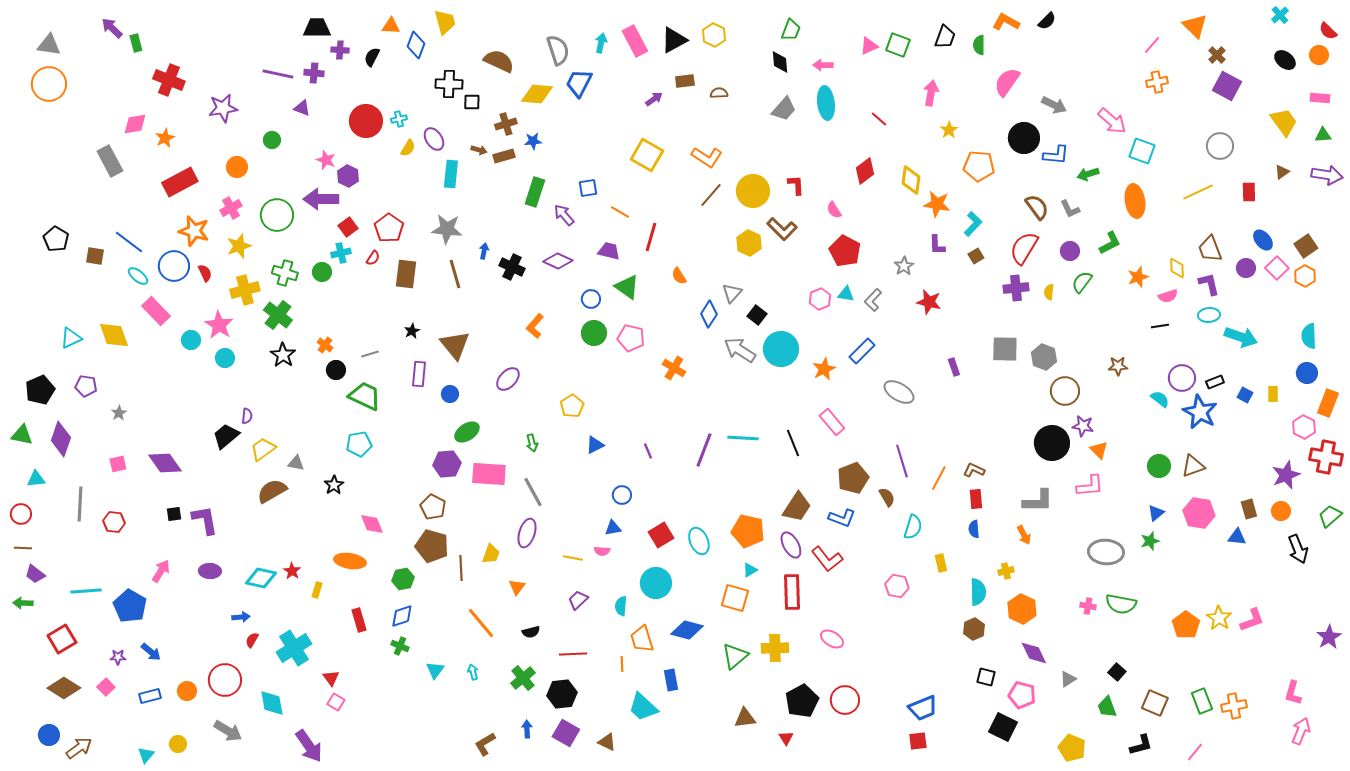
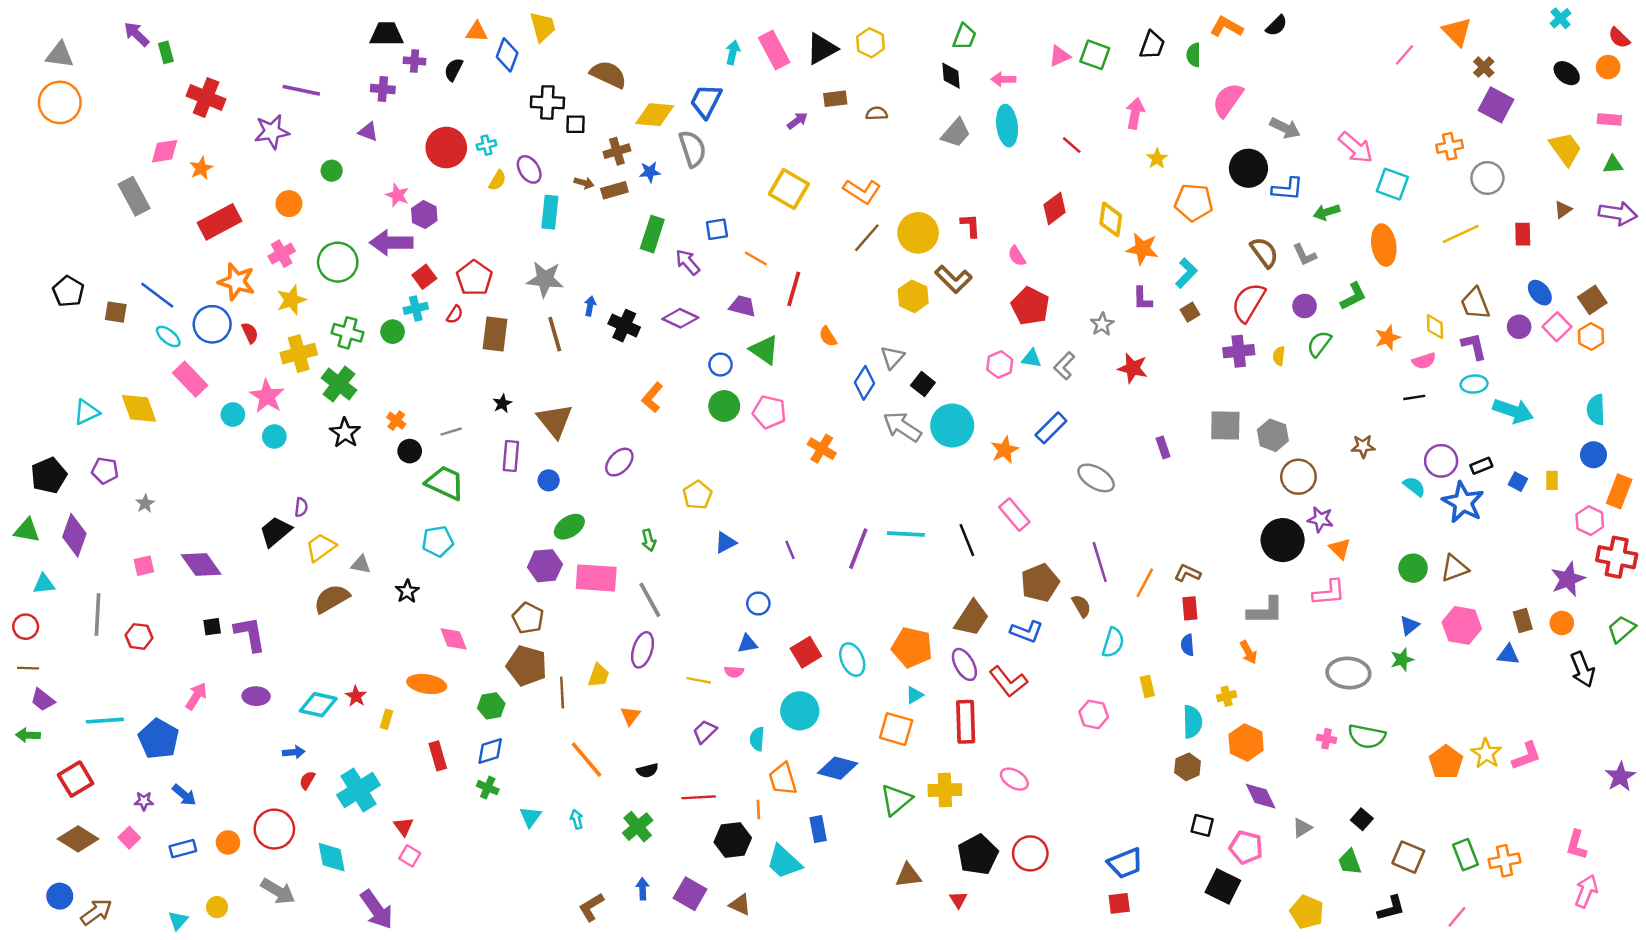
gray semicircle: (558, 50) -> (693, 149), moved
purple line: (278, 74) -> (301, 90), moved
orange cross: (1157, 82) -> (1450, 146), moved
black hexagon: (562, 694) -> (733, 840), moved

